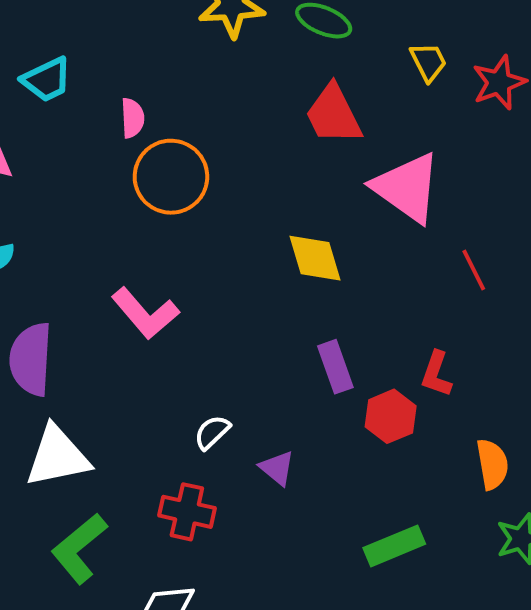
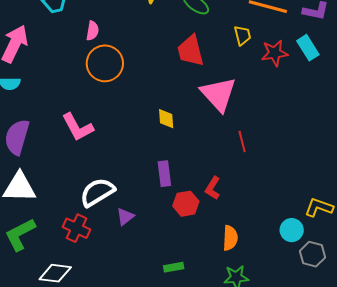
yellow diamond: (315, 258) -> (166, 119), size x0.7
white semicircle: (212, 432) -> (97, 192), size x1.8
purple triangle: (277, 468) -> (125, 217), turned 30
green rectangle: (394, 546) -> (174, 267), size x0.7

